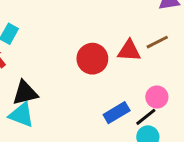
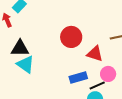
red triangle: (129, 51) -> (95, 54), moved
cyan triangle: (21, 115) -> (26, 64), moved

